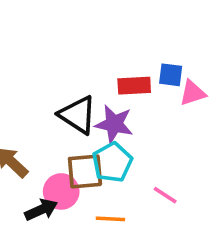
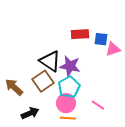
red rectangle: (134, 86) -> (80, 34), moved
brown square: (85, 171) -> (43, 81), moved, turned -30
pink circle: (61, 191) -> (66, 103), moved

